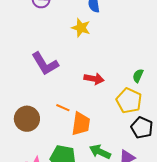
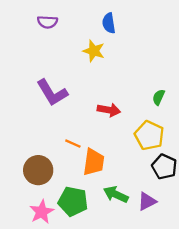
green semicircle: (138, 76) -> (159, 97), moved
brown circle: (27, 119) -> (38, 170), moved

